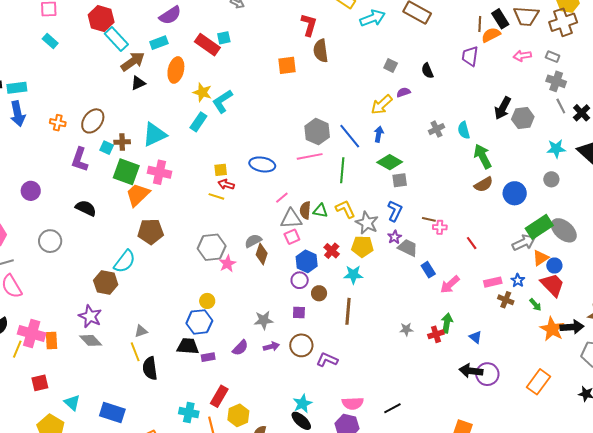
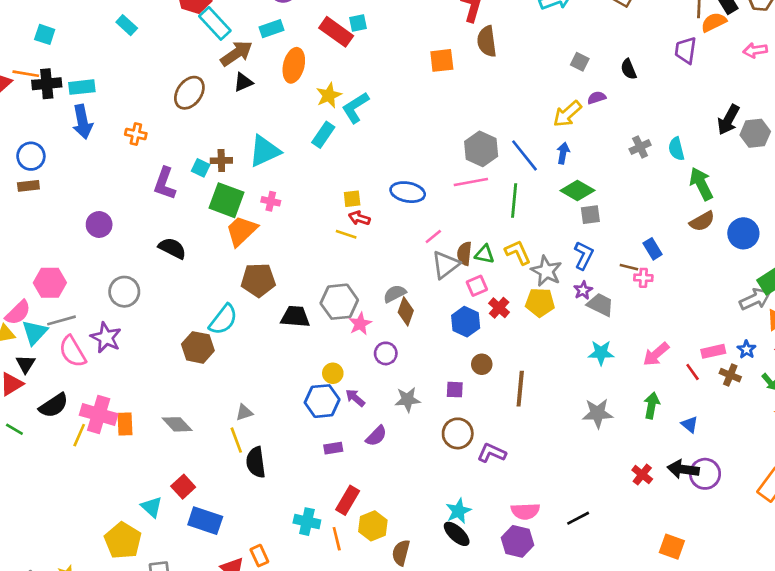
yellow star: (202, 92) -> (329, 95), turned 30
brown ellipse: (93, 121) -> (189, 93), moved
pink cross: (159, 172) -> (271, 201), size x0.6
gray triangle: (291, 219) -> (445, 265), turned -35
pink square: (292, 237) -> (477, 286), moved
red line: (472, 243) -> (693, 372), moved
blue rectangle: (428, 270) -> (653, 249), moved
cyan star: (353, 275) -> (601, 353), moved
purple circle: (300, 280) -> (386, 353), moved
purple star: (90, 316) -> (106, 338), moved
gray star: (406, 329) -> (598, 413), size x1.6
red cross: (436, 334) -> (642, 475), moved, turned -35
black trapezoid: (188, 346) -> (295, 317), moved
purple arrow: (271, 347) -> (355, 398), moved, turned -126
red square: (40, 383) -> (183, 487), moved, turned -30

